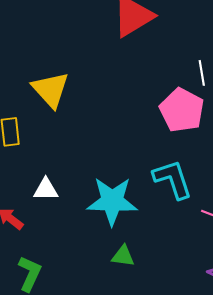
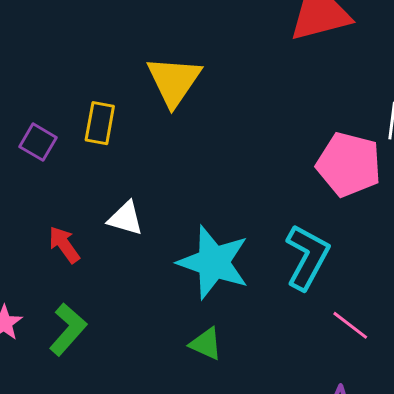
pink pentagon: (182, 110) -> (349, 164), turned -30
cyan L-shape: (173, 179) -> (307, 257), turned 30

